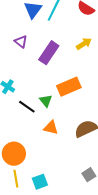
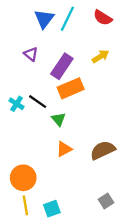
orange rectangle: (69, 87) -> (71, 88), moved
black line: (27, 107) -> (38, 102), moved
orange triangle: (51, 128) -> (64, 149), turned -42

